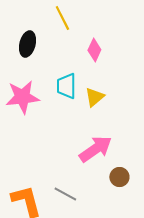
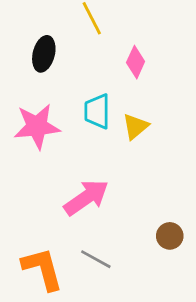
pink arrow: (95, 149) -> (86, 198), moved

